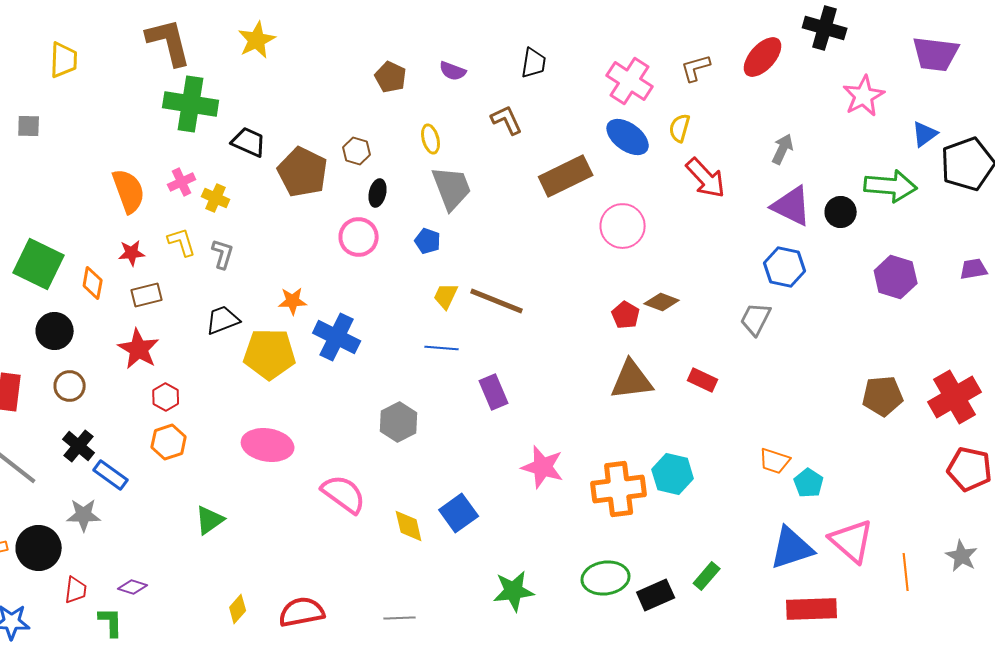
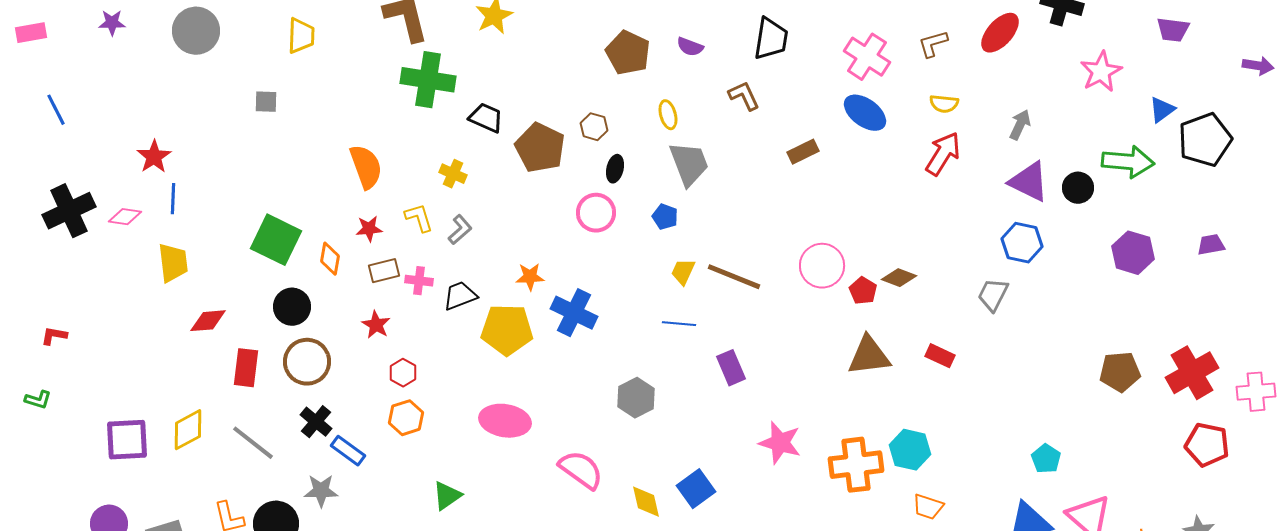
purple trapezoid: (936, 54) -> (1173, 30), size x0.7
black trapezoid: (534, 63) -> (771, 39), size x1.4
brown pentagon: (391, 77) -> (628, 53), size x1.4
yellow semicircle: (680, 128) -> (944, 104), moved, turned -100
brown rectangle: (566, 176) -> (803, 152), size x0.6
red arrow: (706, 178) -> (943, 154), turned -105
pink cross: (182, 182) -> (419, 281), moved, turned 32
pink circle: (623, 226) -> (822, 266), moved
gray L-shape: (223, 254) -> (460, 230), turned 32
red star: (139, 349) -> (376, 325), size x0.7
brown circle: (70, 386) -> (307, 362), size x1.5
orange trapezoid: (775, 461) -> (928, 507), moved

